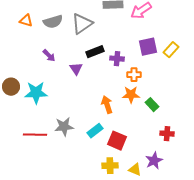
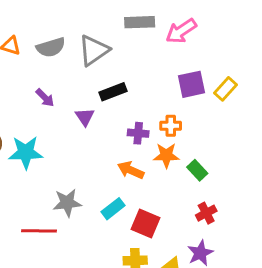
purple cross: (117, 59) -> (138, 133), moved
orange arrow: (107, 105) -> (131, 170), turned -48
red cross: (167, 134) -> (206, 213), moved, turned -32
red line: (35, 135) -> (39, 231), moved

